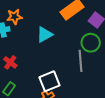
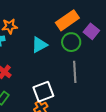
green circle: (91, 43) -> (71, 42), moved

